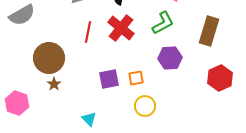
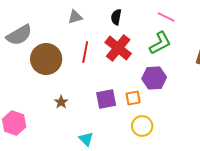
brown circle: (49, 58) -> (46, 59), moved
purple hexagon: (170, 58) -> (154, 78), moved
brown star: (54, 84) -> (61, 102), moved

